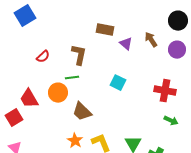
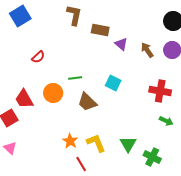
brown arrow: (151, 40) -> (147, 50), moved
brown L-shape: (79, 55) -> (74, 15), moved
green line: (72, 78) -> (75, 78), moved
brown trapezoid: (82, 112) -> (87, 102), moved

